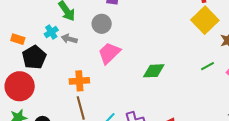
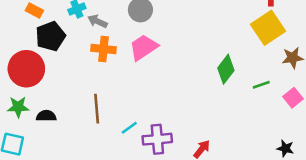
green diamond: (154, 71) -> (226, 69), moved, turned -60
orange cross: (79, 81) -> (103, 49), moved

